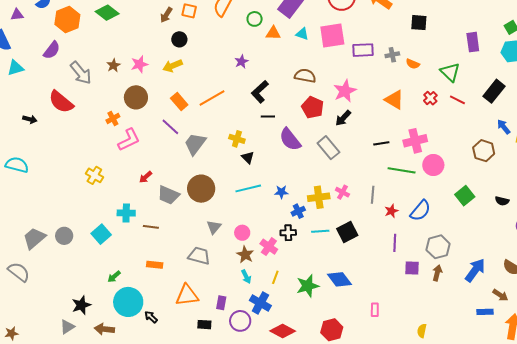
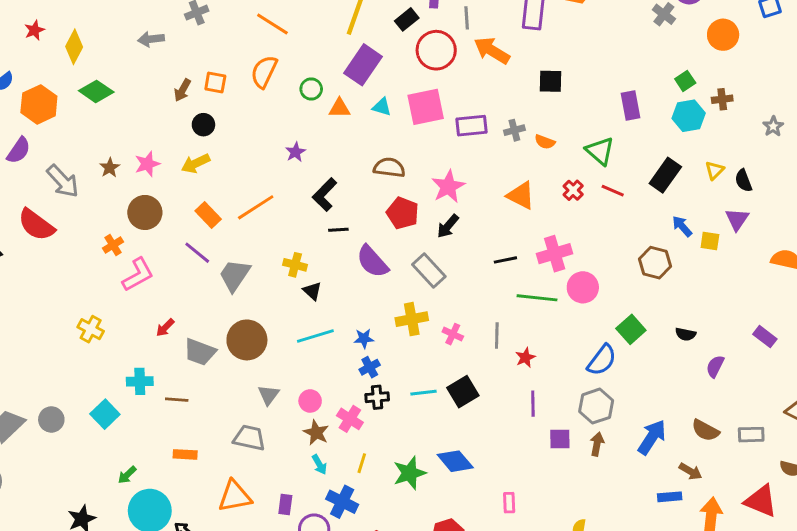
yellow cross: (319, 197) -> (412, 319), moved
blue cross: (298, 211) -> (370, 367), moved
blue semicircle: (420, 211) -> (602, 360), moved

